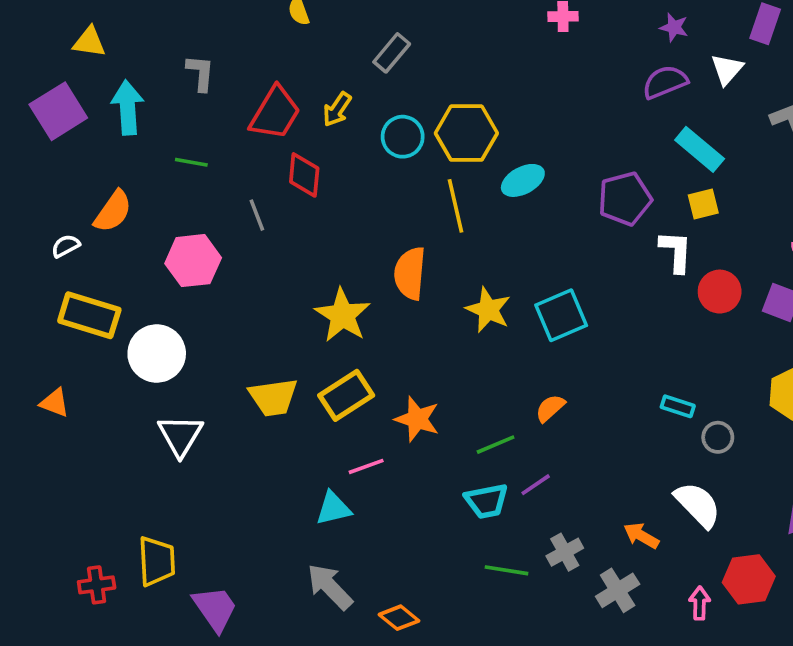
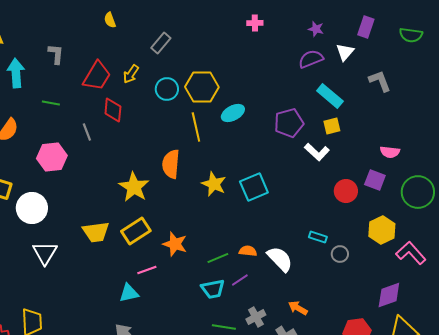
white L-shape: (676, 251) -> (317, 152), turned 130
red circle: (720, 292) -> (346, 191), moved
orange semicircle: (550, 408) -> (248, 251), moved, turned 48
white semicircle: (698, 505) -> (280, 259), moved

